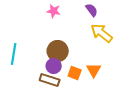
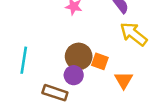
orange square: (75, 73) -> (100, 61), moved
brown rectangle: (50, 80) -> (55, 93), moved

